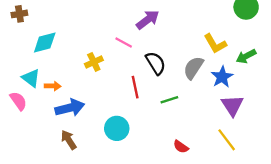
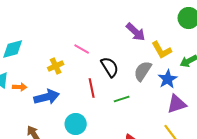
purple arrow: (148, 20) -> (136, 32), moved, turned 80
purple triangle: (232, 105) -> (177, 104), turned 45
blue arrow: (70, 108) -> (47, 97), moved

